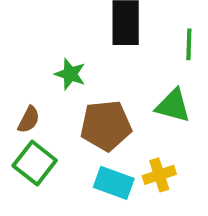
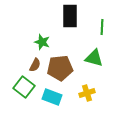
brown semicircle: (29, 120) -> (35, 65), moved
cyan rectangle: (114, 183) -> (52, 97), moved

